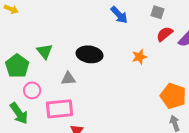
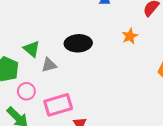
gray triangle: (68, 79) -> (49, 65), moved

